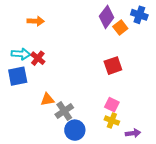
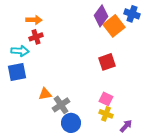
orange square: (120, 27) -> (114, 26), size x1.5
red cross: (38, 58) -> (36, 37), moved, turned 32
purple arrow: (133, 133) -> (126, 126), turned -40

